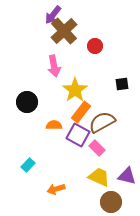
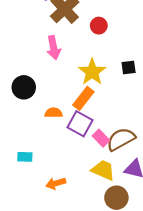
yellow star: (75, 90) -> (92, 72), moved
brown semicircle: (102, 122) -> (121, 139), moved
cyan rectangle: (28, 165) -> (25, 157), turned 48

